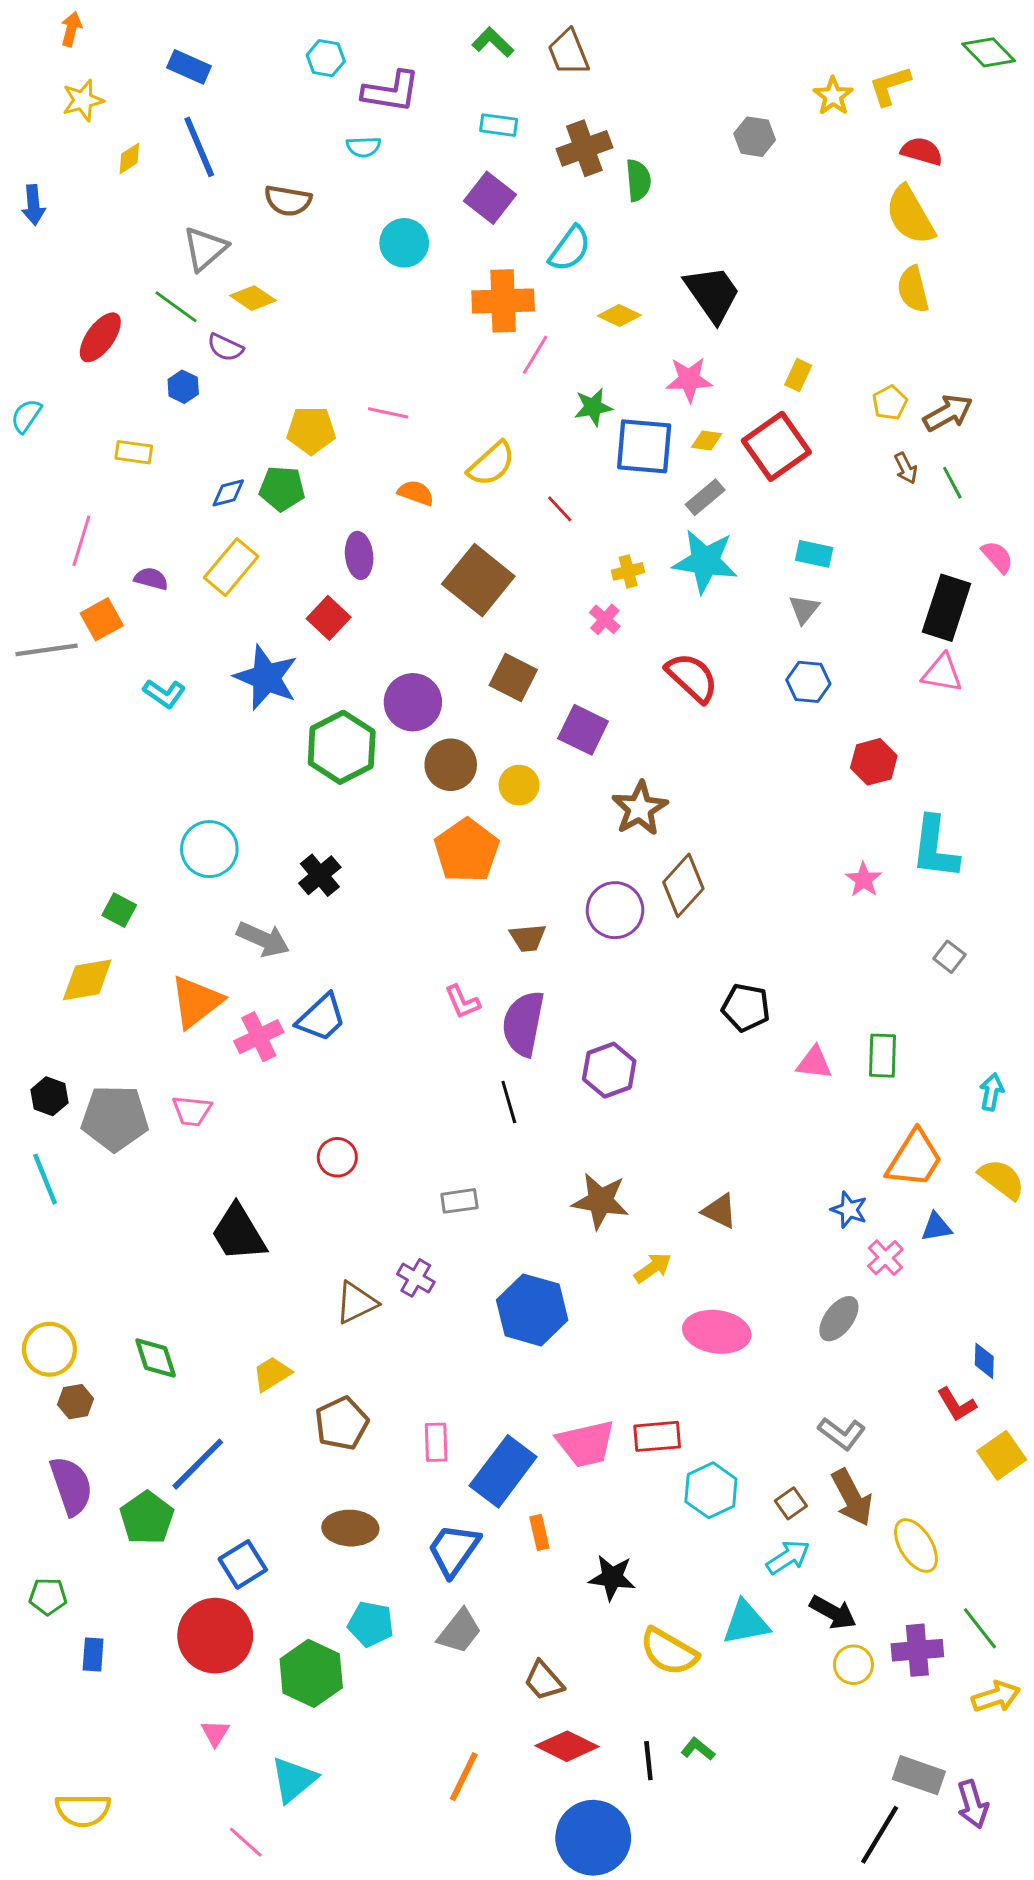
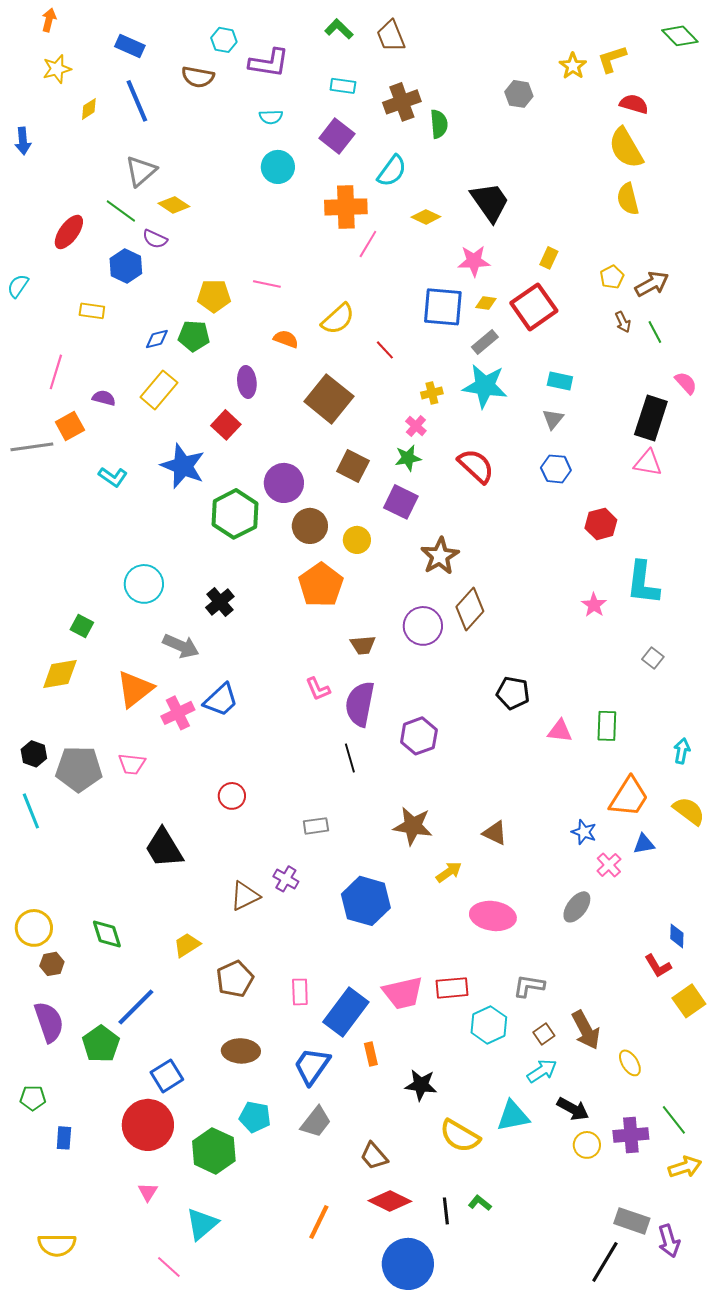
cyan semicircle: (363, 147) -> (271, 117), moved
brown semicircle: (288, 201) -> (198, 77), moved
blue hexagon: (183, 387) -> (126, 266), size x1.5
green star: (593, 407) -> (408, 458), moved
gray L-shape: (842, 1434) -> (529, 986), moved, turned 152
yellow ellipse: (916, 1545) -> (630, 1063), size x0.7

